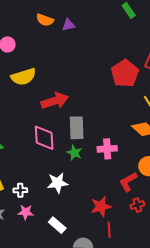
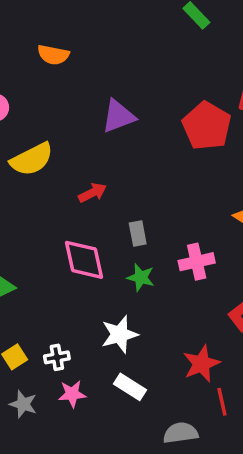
purple triangle: (68, 25) -> (118, 116), moved, size x1.5
red arrow: (55, 101) -> (93, 193), size x0.6
gray rectangle: (77, 128) -> (138, 234), size x0.6
white rectangle: (57, 225) -> (130, 387), moved

